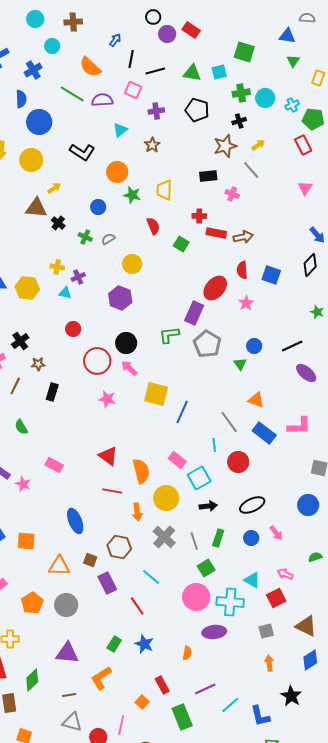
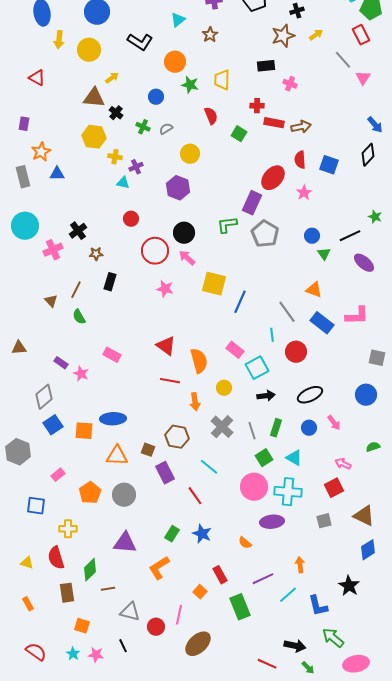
gray line: (251, 170) -> (343, 60), moved
yellow hexagon: (27, 288) -> (94, 137), moved
green star: (317, 312) -> (375, 217), moved
green triangle: (240, 364) -> (324, 254), moved
brown line: (15, 386) -> (76, 290), moved
yellow circle: (166, 498) -> (224, 388), size x0.6
blue ellipse: (75, 521) -> (113, 419), moved, turned -70
cyan triangle: (252, 580) -> (294, 458), moved
orange semicircle: (187, 653) -> (245, 543), turned 120
orange arrow: (269, 663) -> (300, 565), moved
brown line: (69, 695) -> (108, 589), moved

